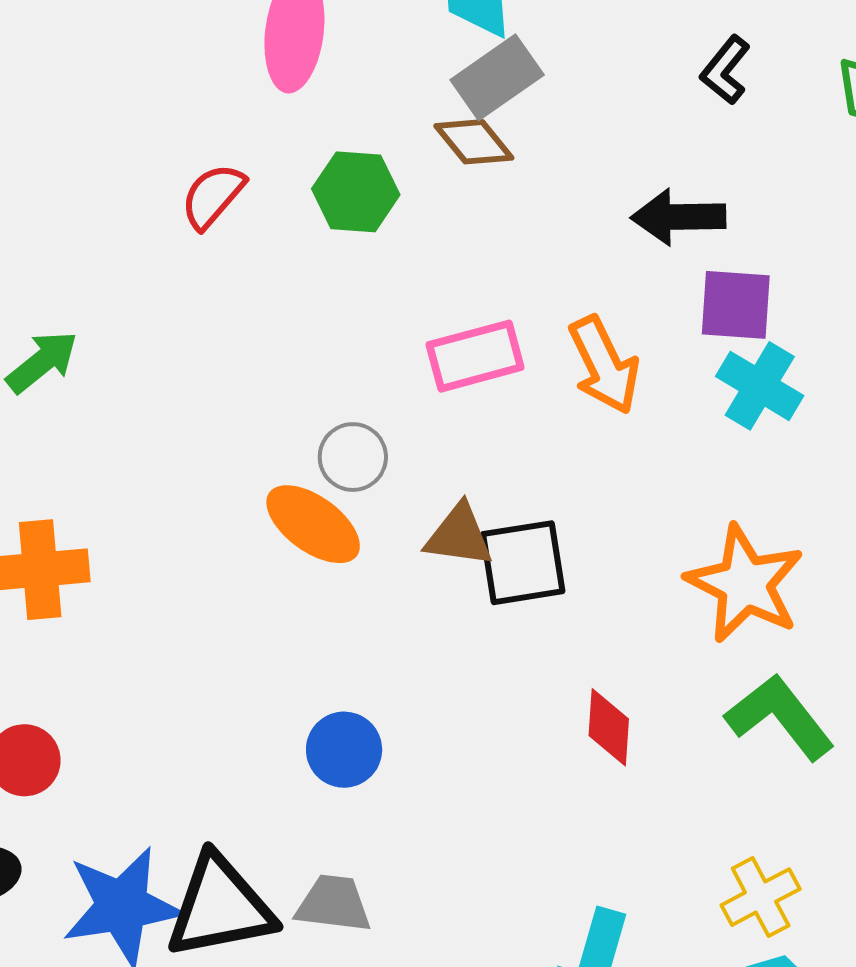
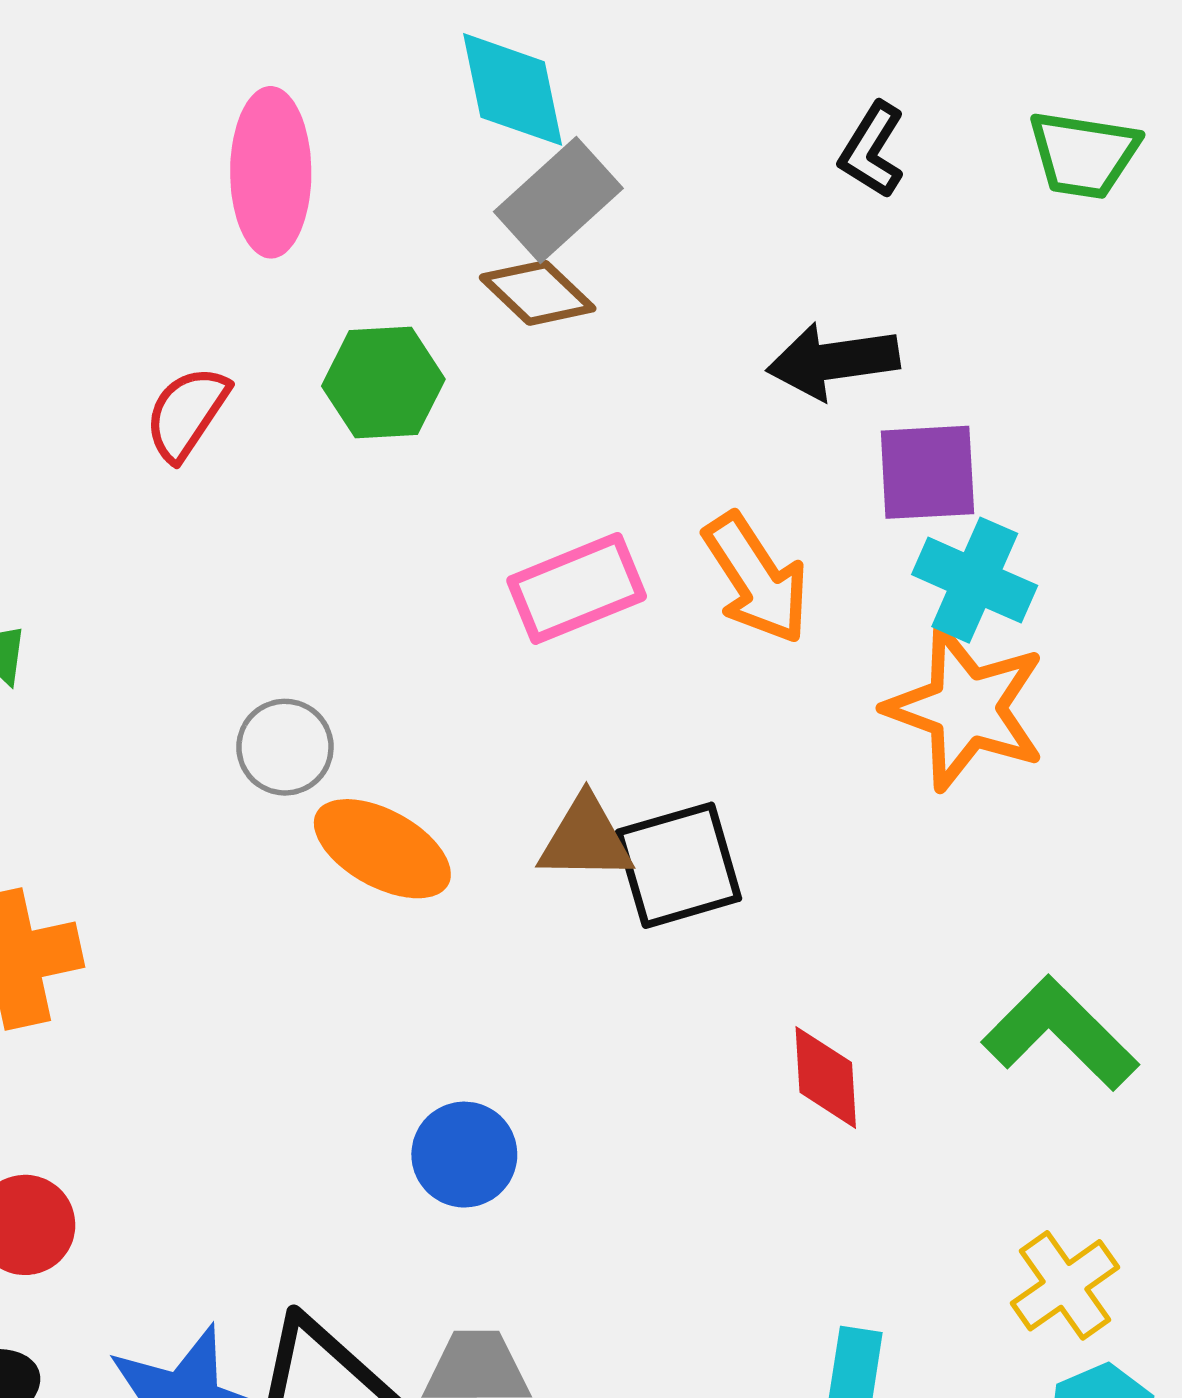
gray circle: (353, 457) -> (285, 747), moved
orange star: (745, 584) -> (966, 708), moved

